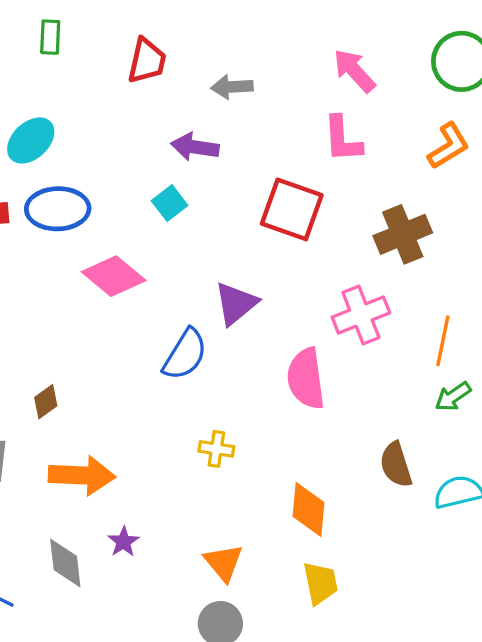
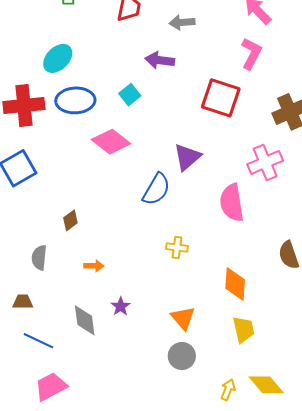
pink L-shape: (342, 139) -> (251, 54), turned -148
cyan square: (170, 203) -> (130, 95), moved
orange arrow: (82, 475) -> (94, 266), size x0.5

